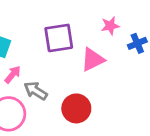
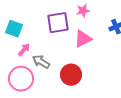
pink star: (110, 26) -> (83, 11), moved

